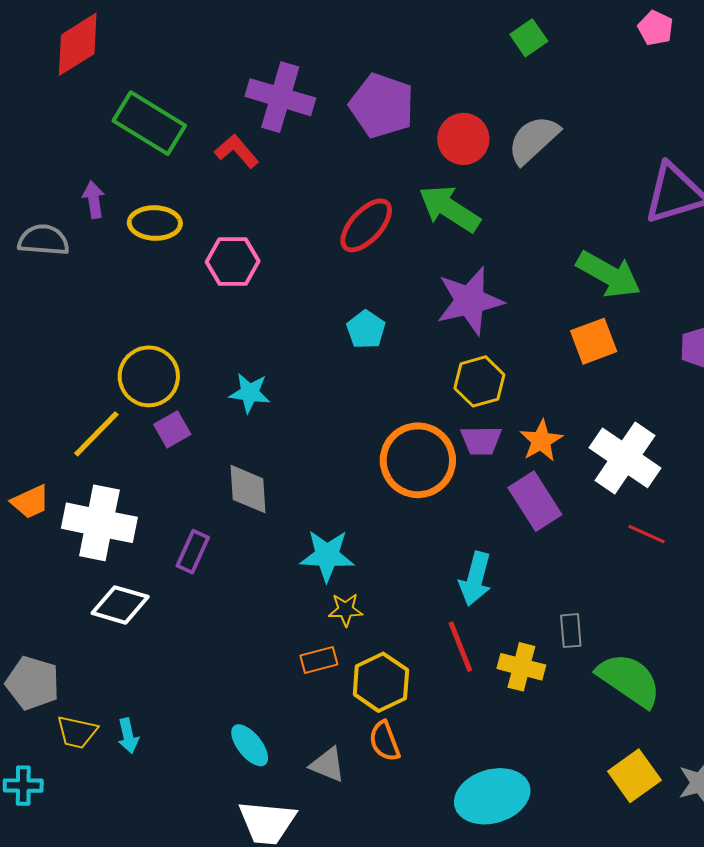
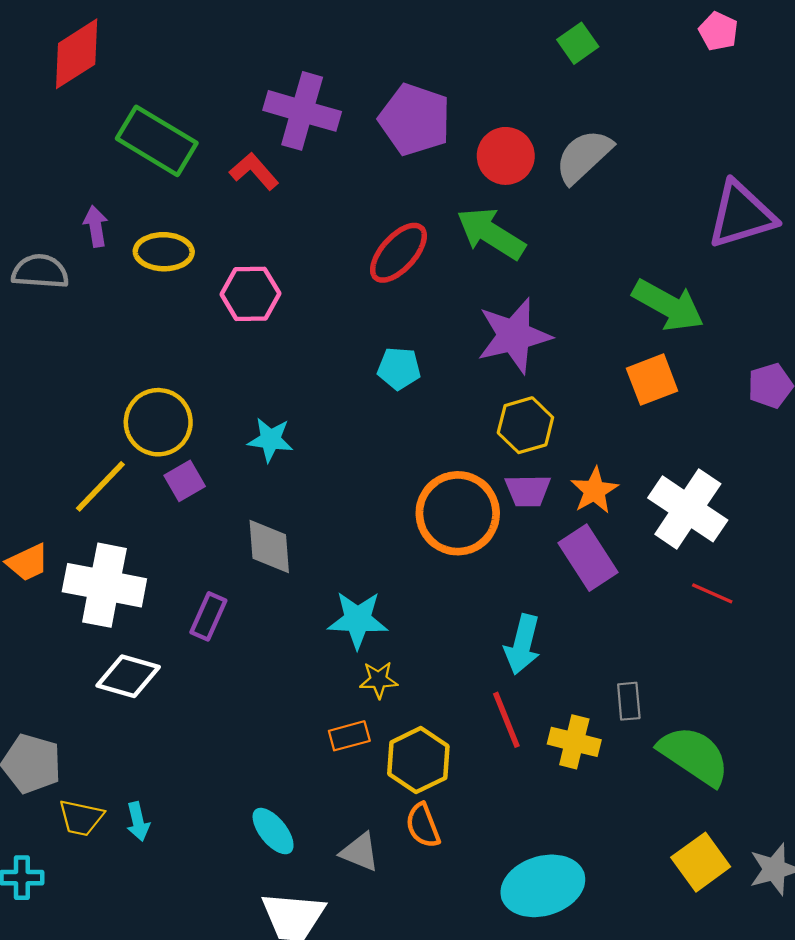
cyan pentagon: (366, 330) -> (399, 368), turned -30

